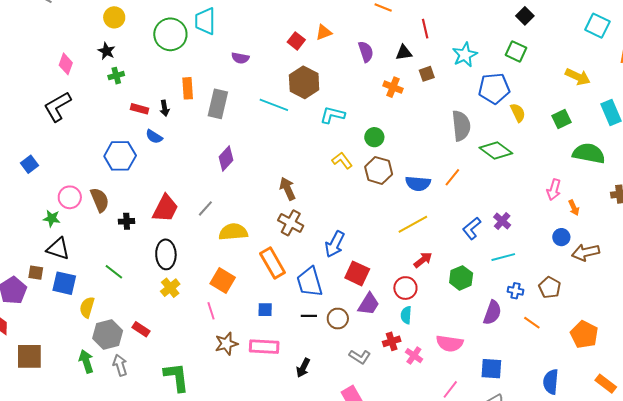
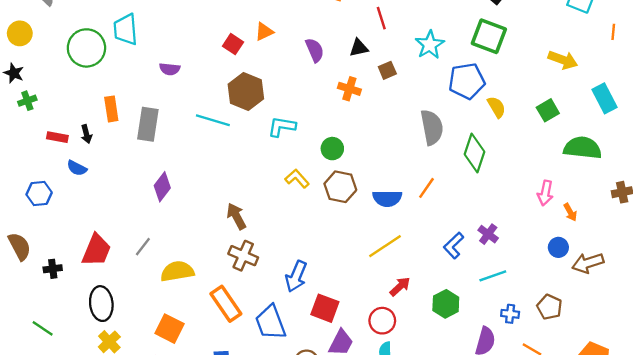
green square: (516, 51) -> (489, 36), size x1.4
green diamond: (496, 151) -> (474, 153), turned 76
blue hexagon: (120, 156) -> (39, 193), size x0.7

